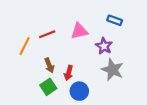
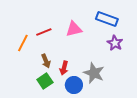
blue rectangle: (115, 20) -> (107, 19), size x1.5
purple star: (104, 46) -> (115, 43), moved
gray star: (113, 70) -> (94, 73), moved

